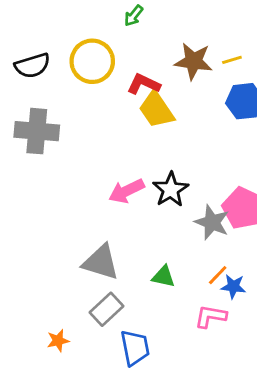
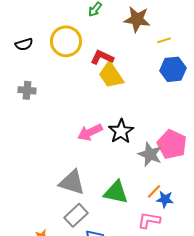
brown star: (193, 61) -> (137, 19), moved
black semicircle: (32, 66) -> (24, 44), size x0.7
gray cross: (37, 131) -> (27, 90), size x0.6
green triangle: (164, 276) -> (116, 192), size x1.5

